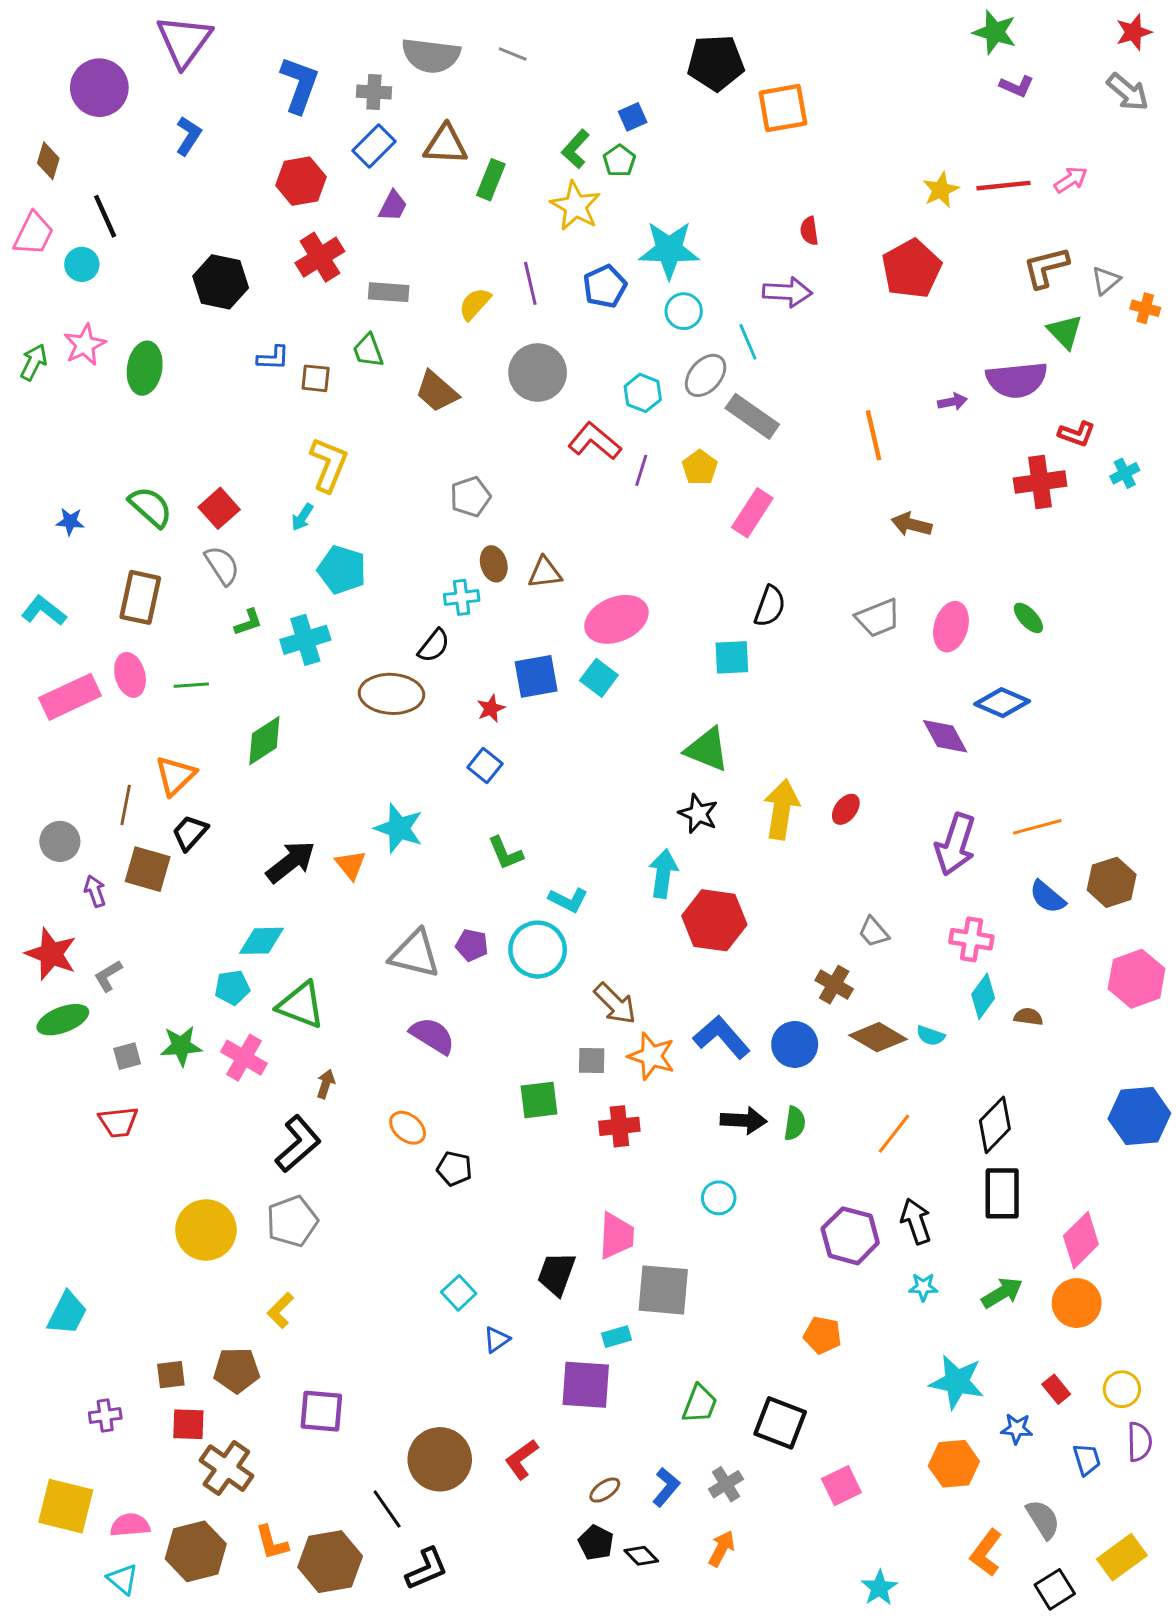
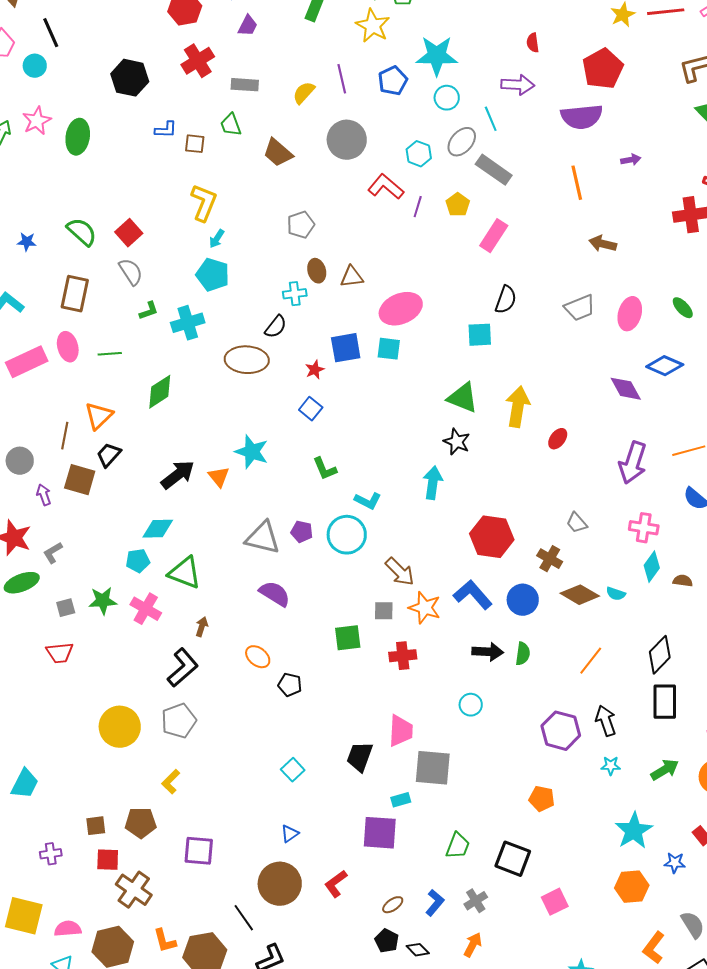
purple semicircle: (1017, 380) -> (582, 117), moved
cyan arrow: (302, 517) -> (217, 239), moved
cyan square: (599, 678) -> (389, 349), turned -30
yellow arrow: (782, 809) -> (518, 407), moved
red hexagon: (714, 920) -> (492, 537), moved
blue triangle: (497, 1340) -> (290, 834), moved
cyan star: (957, 1382) -> (634, 831), turned 30

